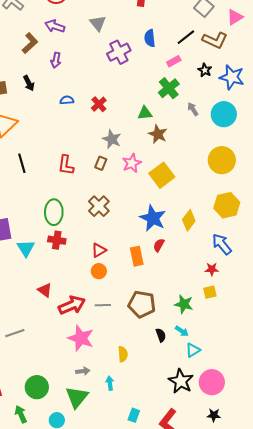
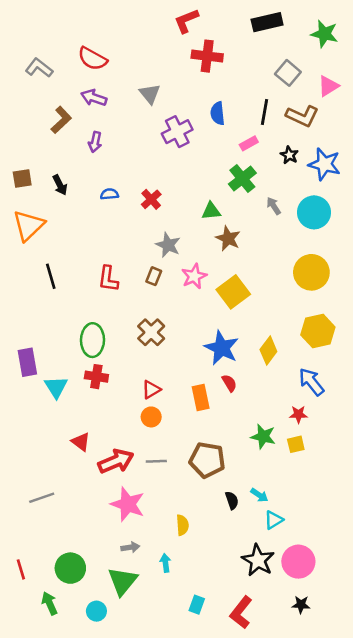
black line: (186, 37) -> (265, 112), turned -42
black arrow: (29, 83) -> (60, 185), moved
red semicircle: (159, 245) -> (229, 383), turned 120
green star: (184, 304) -> (263, 437), moved

